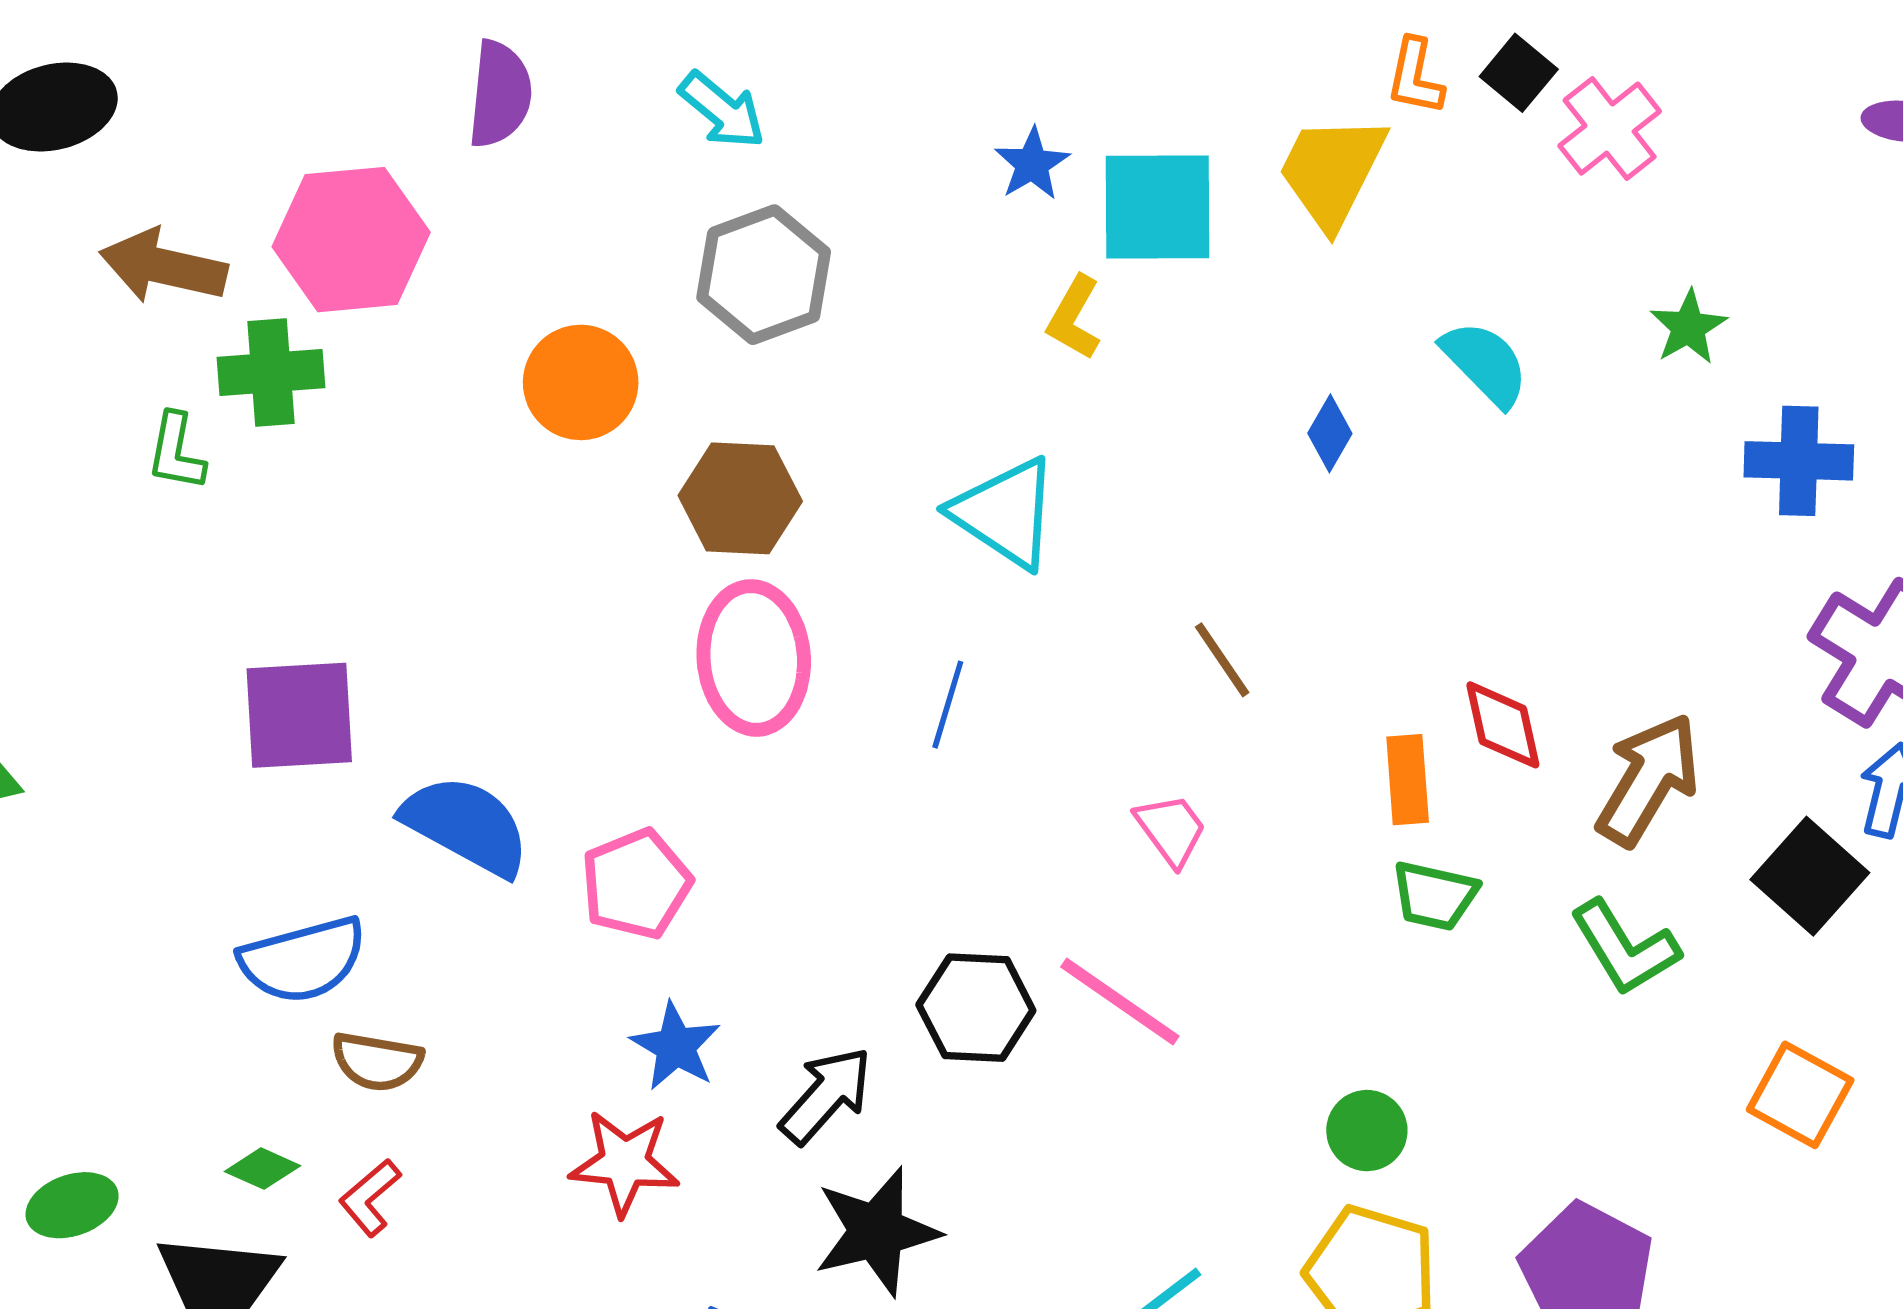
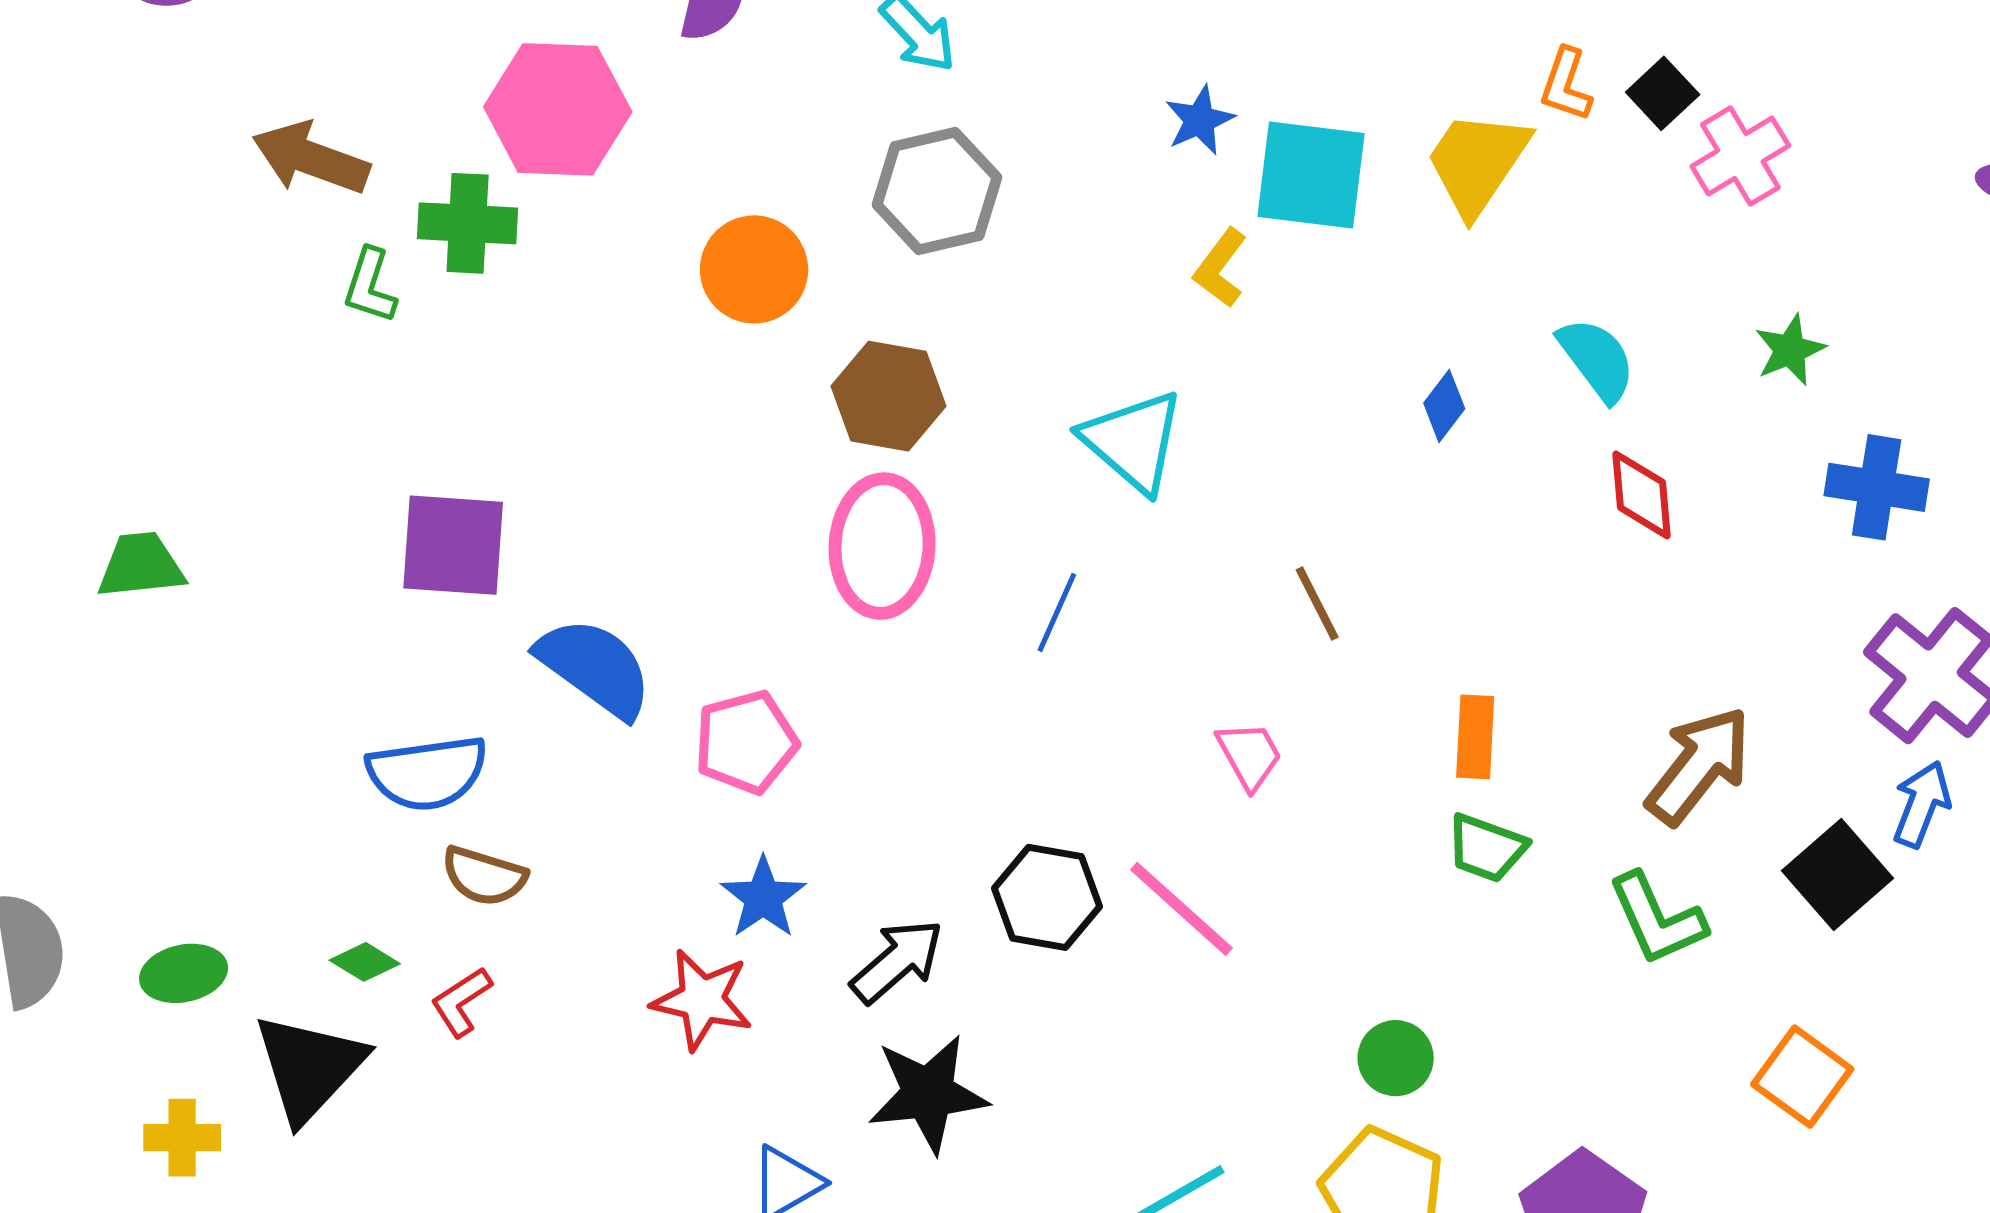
brown arrow: (163, 266) -> (311, 158), moved
red diamond: (1503, 725) -> (1641, 495), moved

